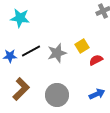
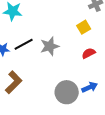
yellow square: (82, 46) -> (84, 27), moved
gray circle: (57, 95) -> (67, 92), moved

